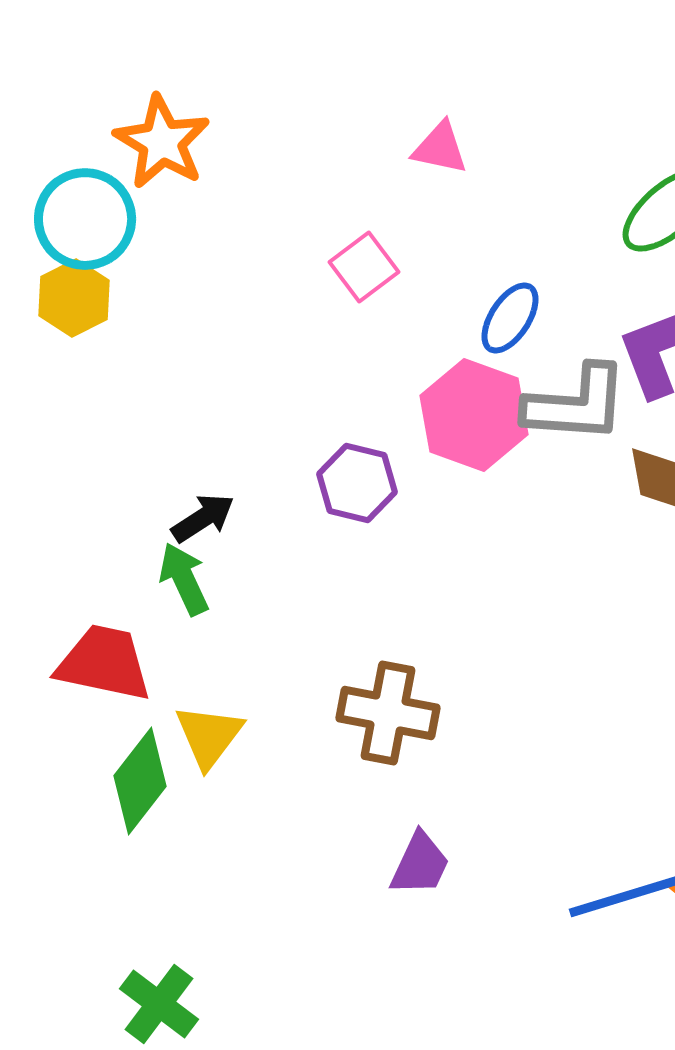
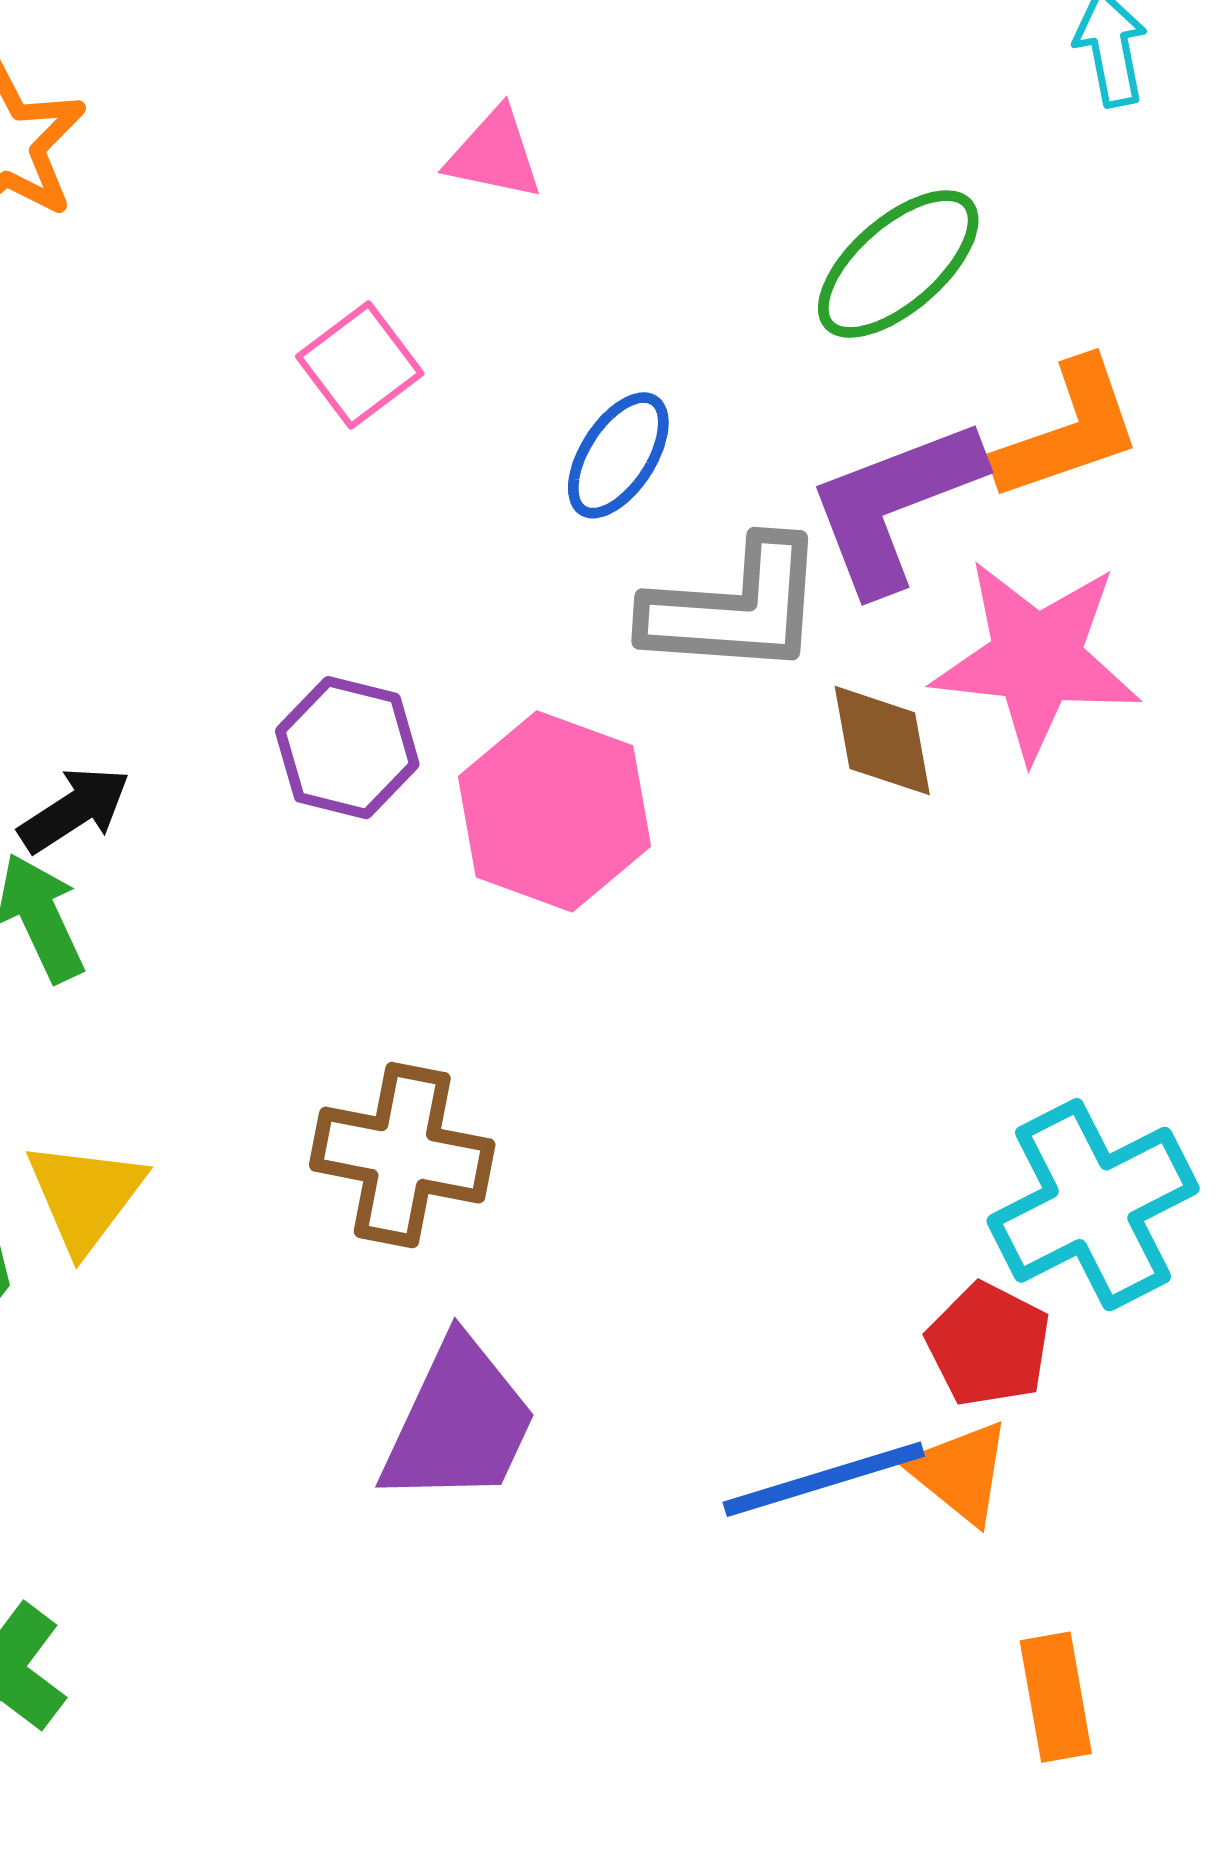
pink hexagon: (474, 415) -> (555, 811), moved
purple trapezoid: (420, 864) -> (459, 1423), size x1.5

